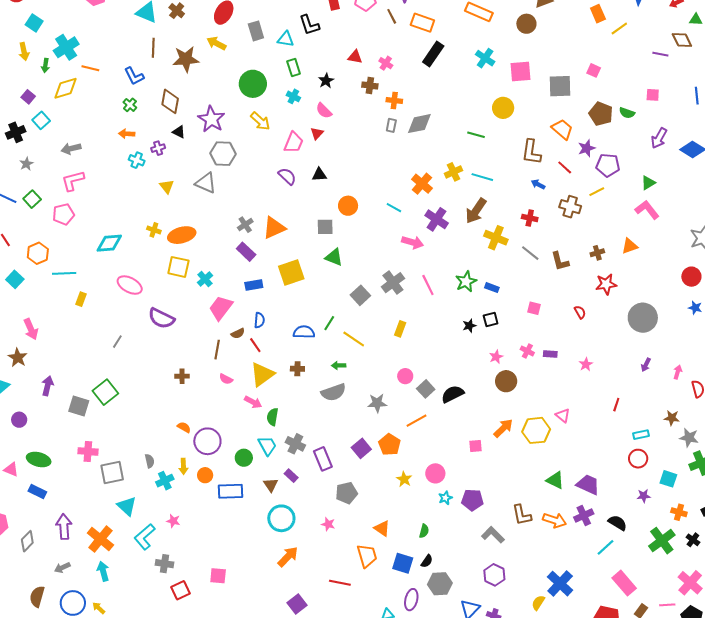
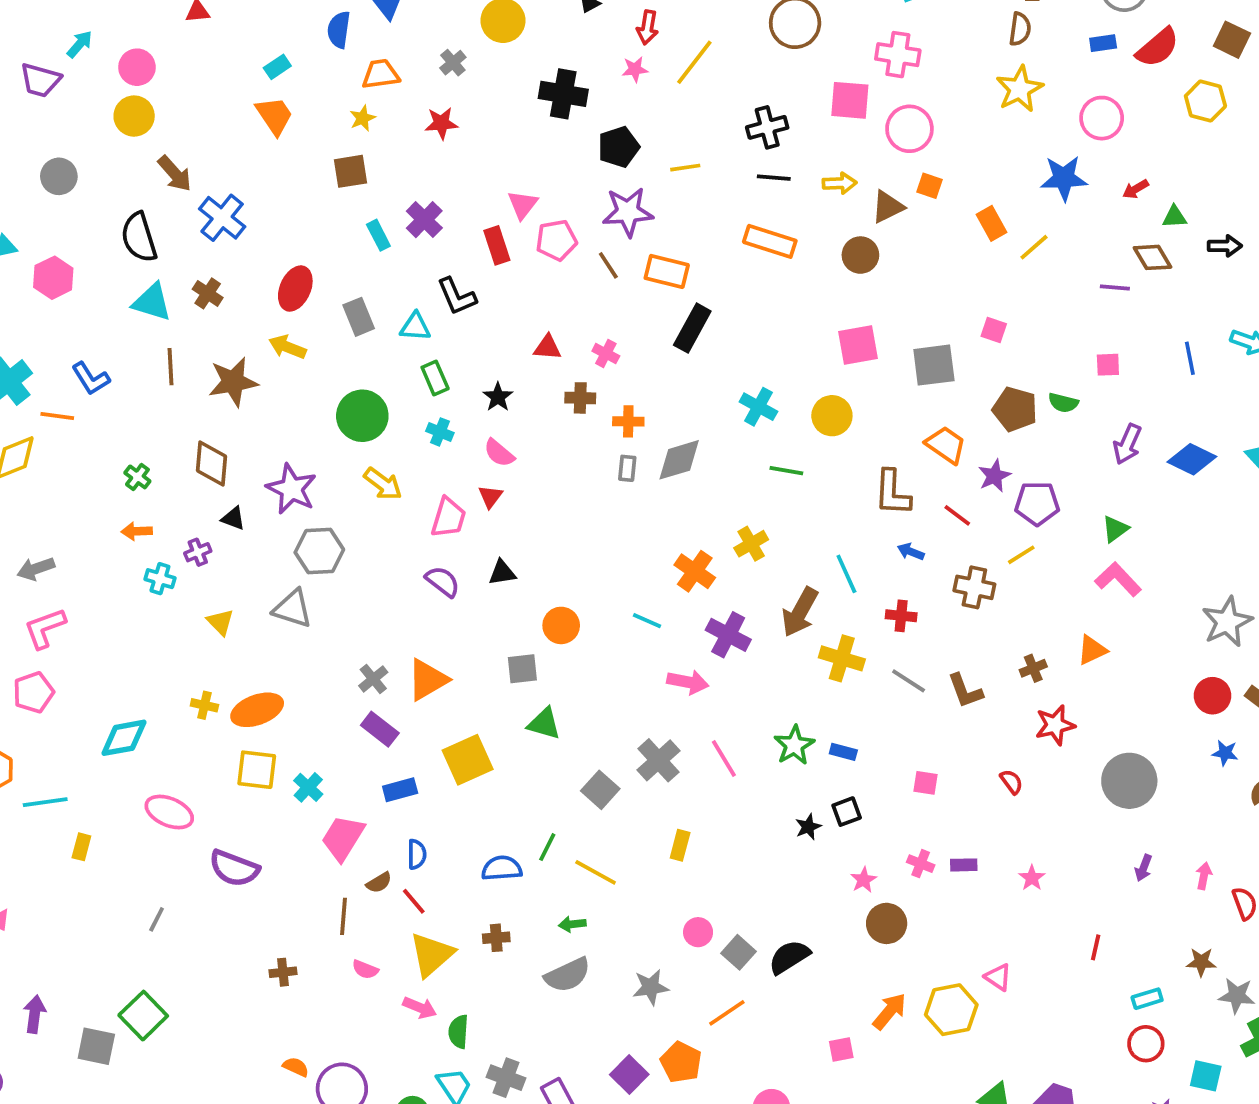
cyan cross: (485, 58) -> (758, 407), moved
blue L-shape: (134, 76) -> (91, 379), moved
cyan line: (482, 177) -> (846, 574), moved, turned 55

